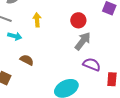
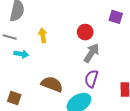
brown semicircle: (27, 60) -> (52, 84), moved, size x1.5
purple semicircle: (92, 64) -> (91, 79), moved, turned -90

